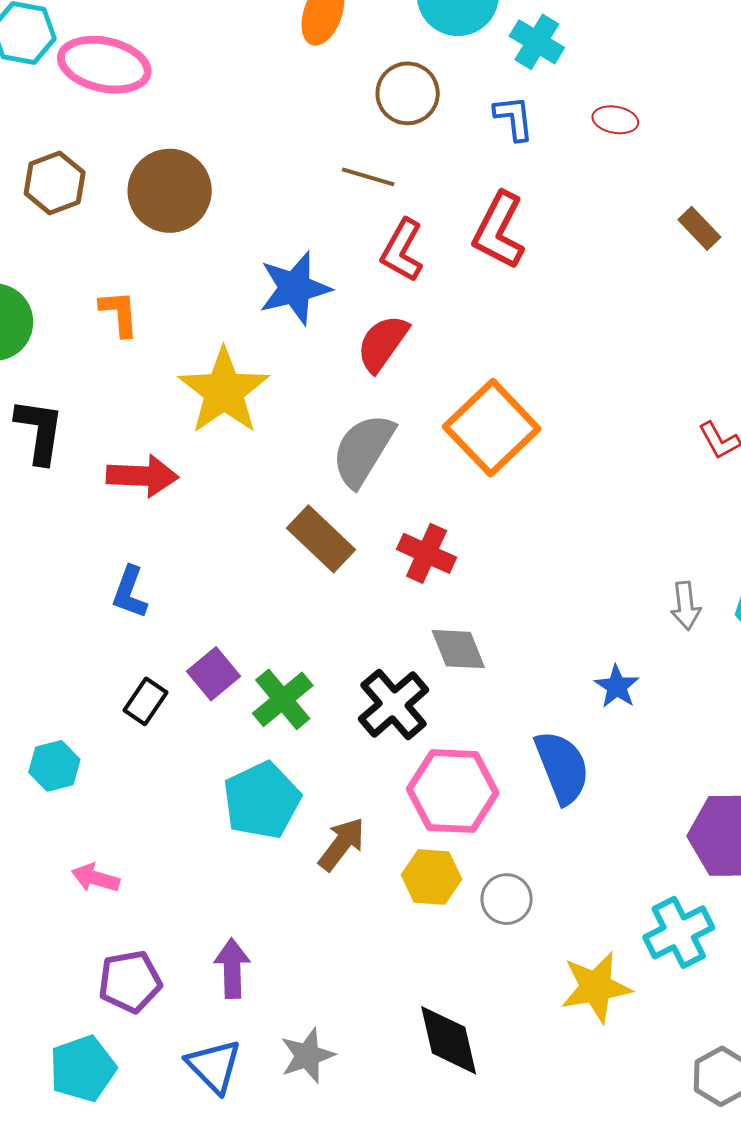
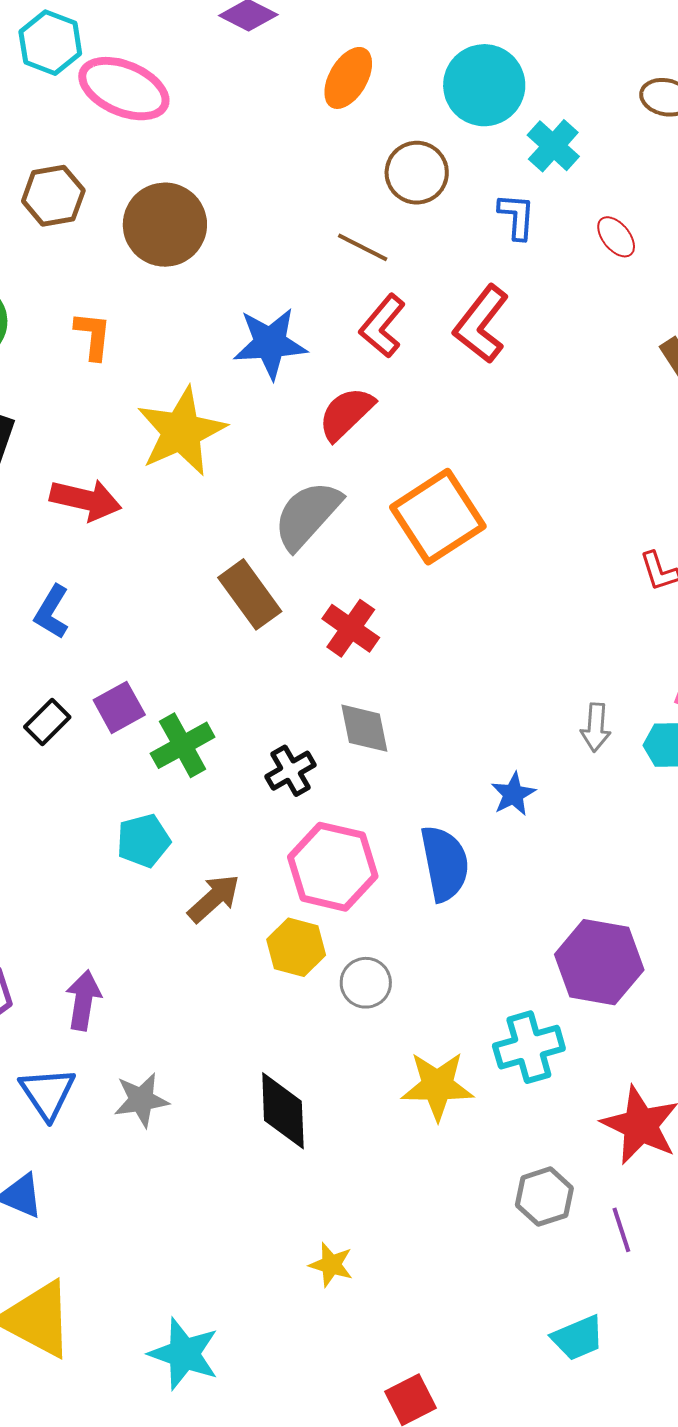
red ellipse: (615, 120) -> (616, 237), turned 30
black cross: (394, 704) -> (291, 771), size x0.7
cyan pentagon: (262, 800) -> (143, 841), size x0.7

